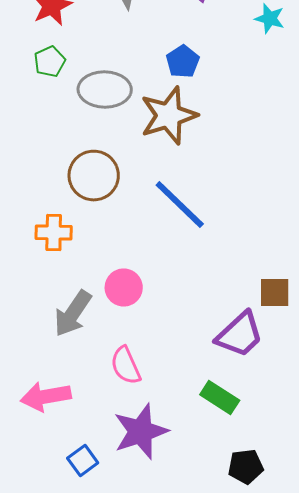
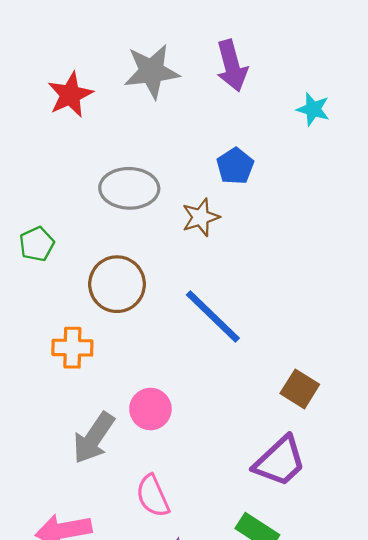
green pentagon: (50, 62) -> (37, 244), moved
blue pentagon: (183, 62) -> (235, 166), moved
brown star: (169, 116) -> (201, 217), size x0.6
brown square: (275, 292) -> (300, 389), moved, turned 32

